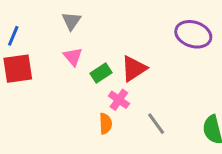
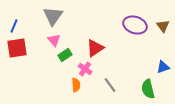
gray triangle: (71, 21) -> (53, 16), size x1.5
green rectangle: (101, 73) -> (65, 55), moved

